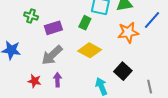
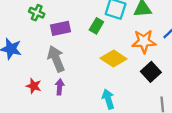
yellow diamond: (90, 50) -> (114, 58), moved
gray arrow: (52, 55) -> (56, 59), turned 105
black square: (123, 71) -> (151, 72), moved

